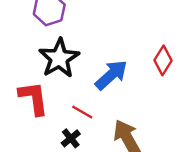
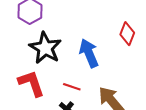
blue arrow: (111, 75) -> (89, 53), turned -60

